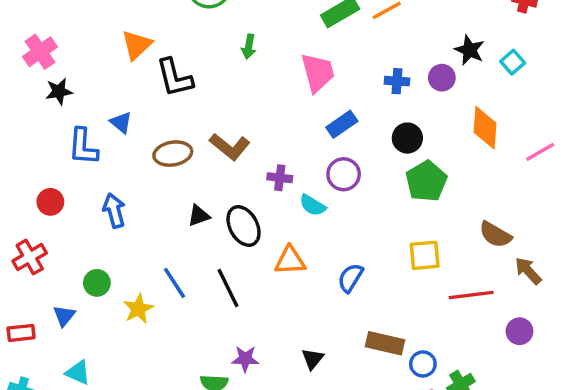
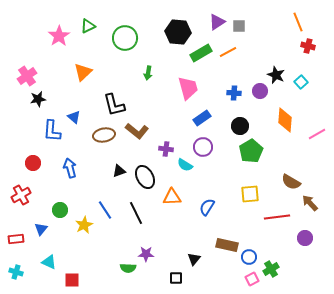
black L-shape: (175, 78) -> (114, 105), moved
black triangle: (313, 359) -> (194, 259), moved

